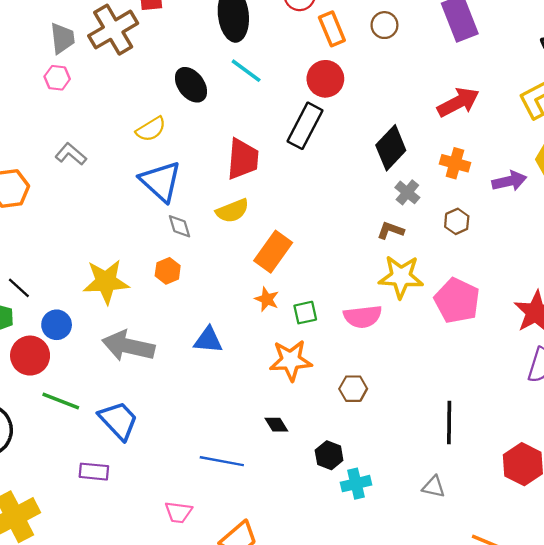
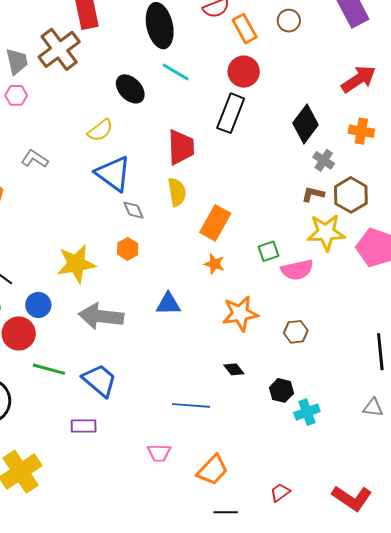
yellow semicircle: (232, 211) -> (177, 192), turned -72
brown hexagon: (457, 221) -> (351, 195), moved, size x1.6
green square: (305, 313) -> (269, 251), moved

